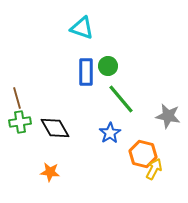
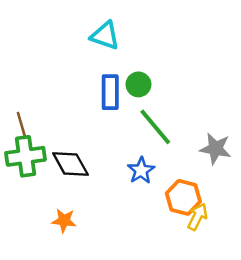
green cross: (20, 122) -> (25, 156), size x1.4

